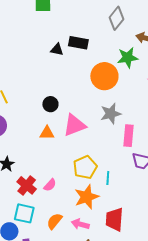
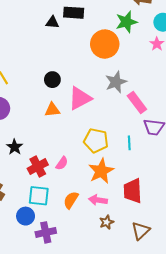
pink rectangle: (129, 136) -> (137, 102), turned -35
yellow pentagon: (85, 167) -> (96, 141), turned -30
cyan line: (108, 178) -> (129, 143), moved
red cross: (27, 185) -> (38, 167), turned 30

